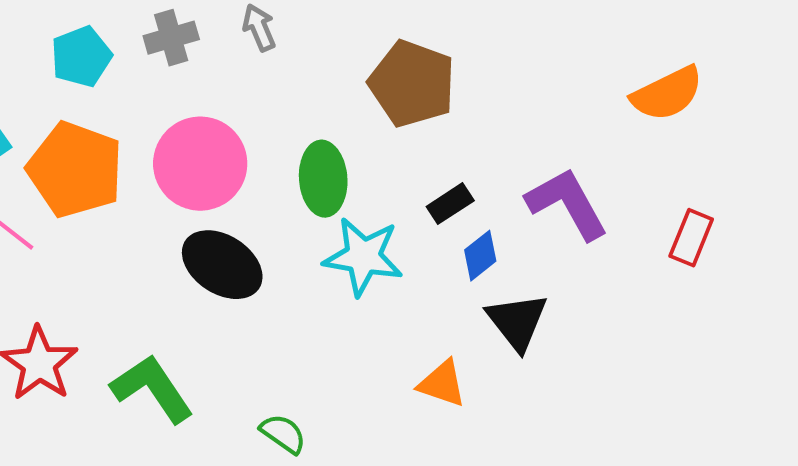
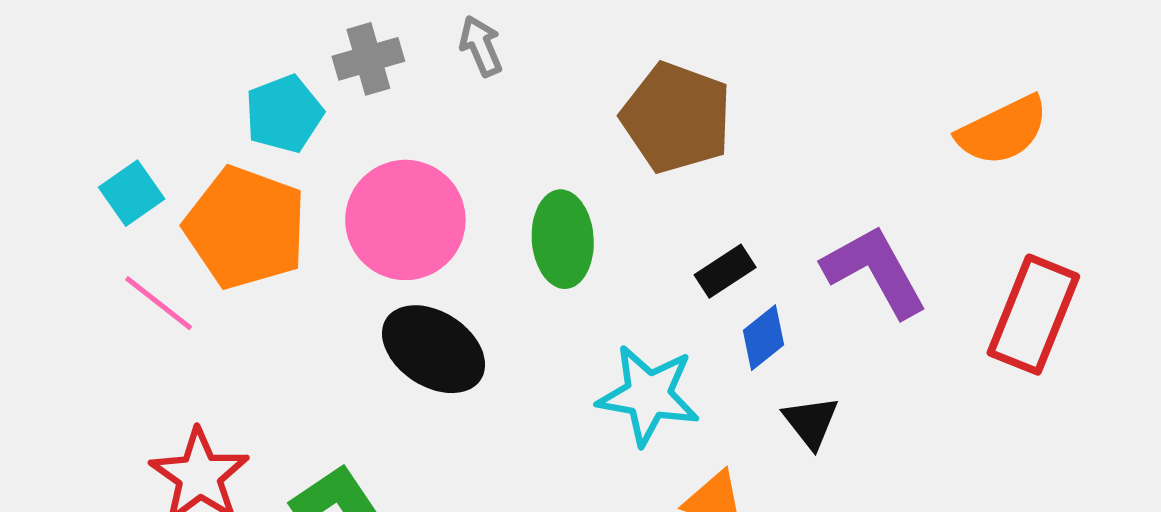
cyan pentagon: (81, 57) -> (284, 114), moved
red rectangle: (691, 238) -> (1033, 315), size x1.6
cyan star: (363, 257) -> (648, 395), moved
black triangle: (517, 322) -> (811, 422), size x0.7

